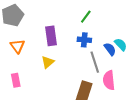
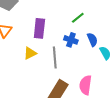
blue semicircle: (110, 49) -> (92, 40), moved
gray line: (95, 62) -> (55, 57), moved

